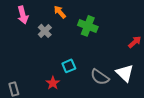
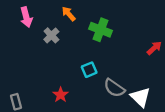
cyan square: (69, 66) -> (89, 70), moved
white triangle: (125, 73) -> (141, 97), moved

